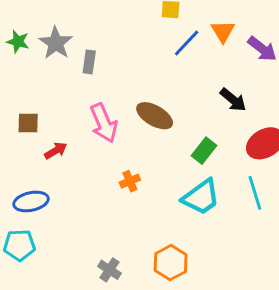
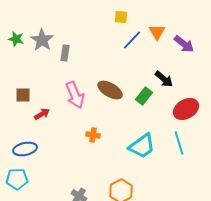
green rectangle: (204, 151) -> (144, 96), moved
orange cross: (130, 181) -> (93, 135), turned 32

